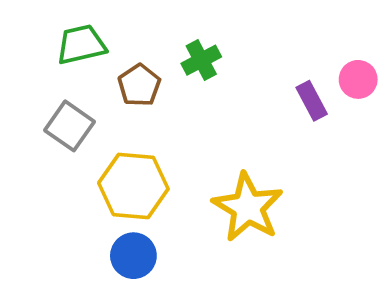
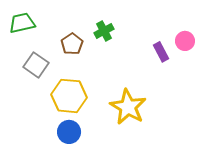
green trapezoid: (81, 45) -> (22, 23), moved

